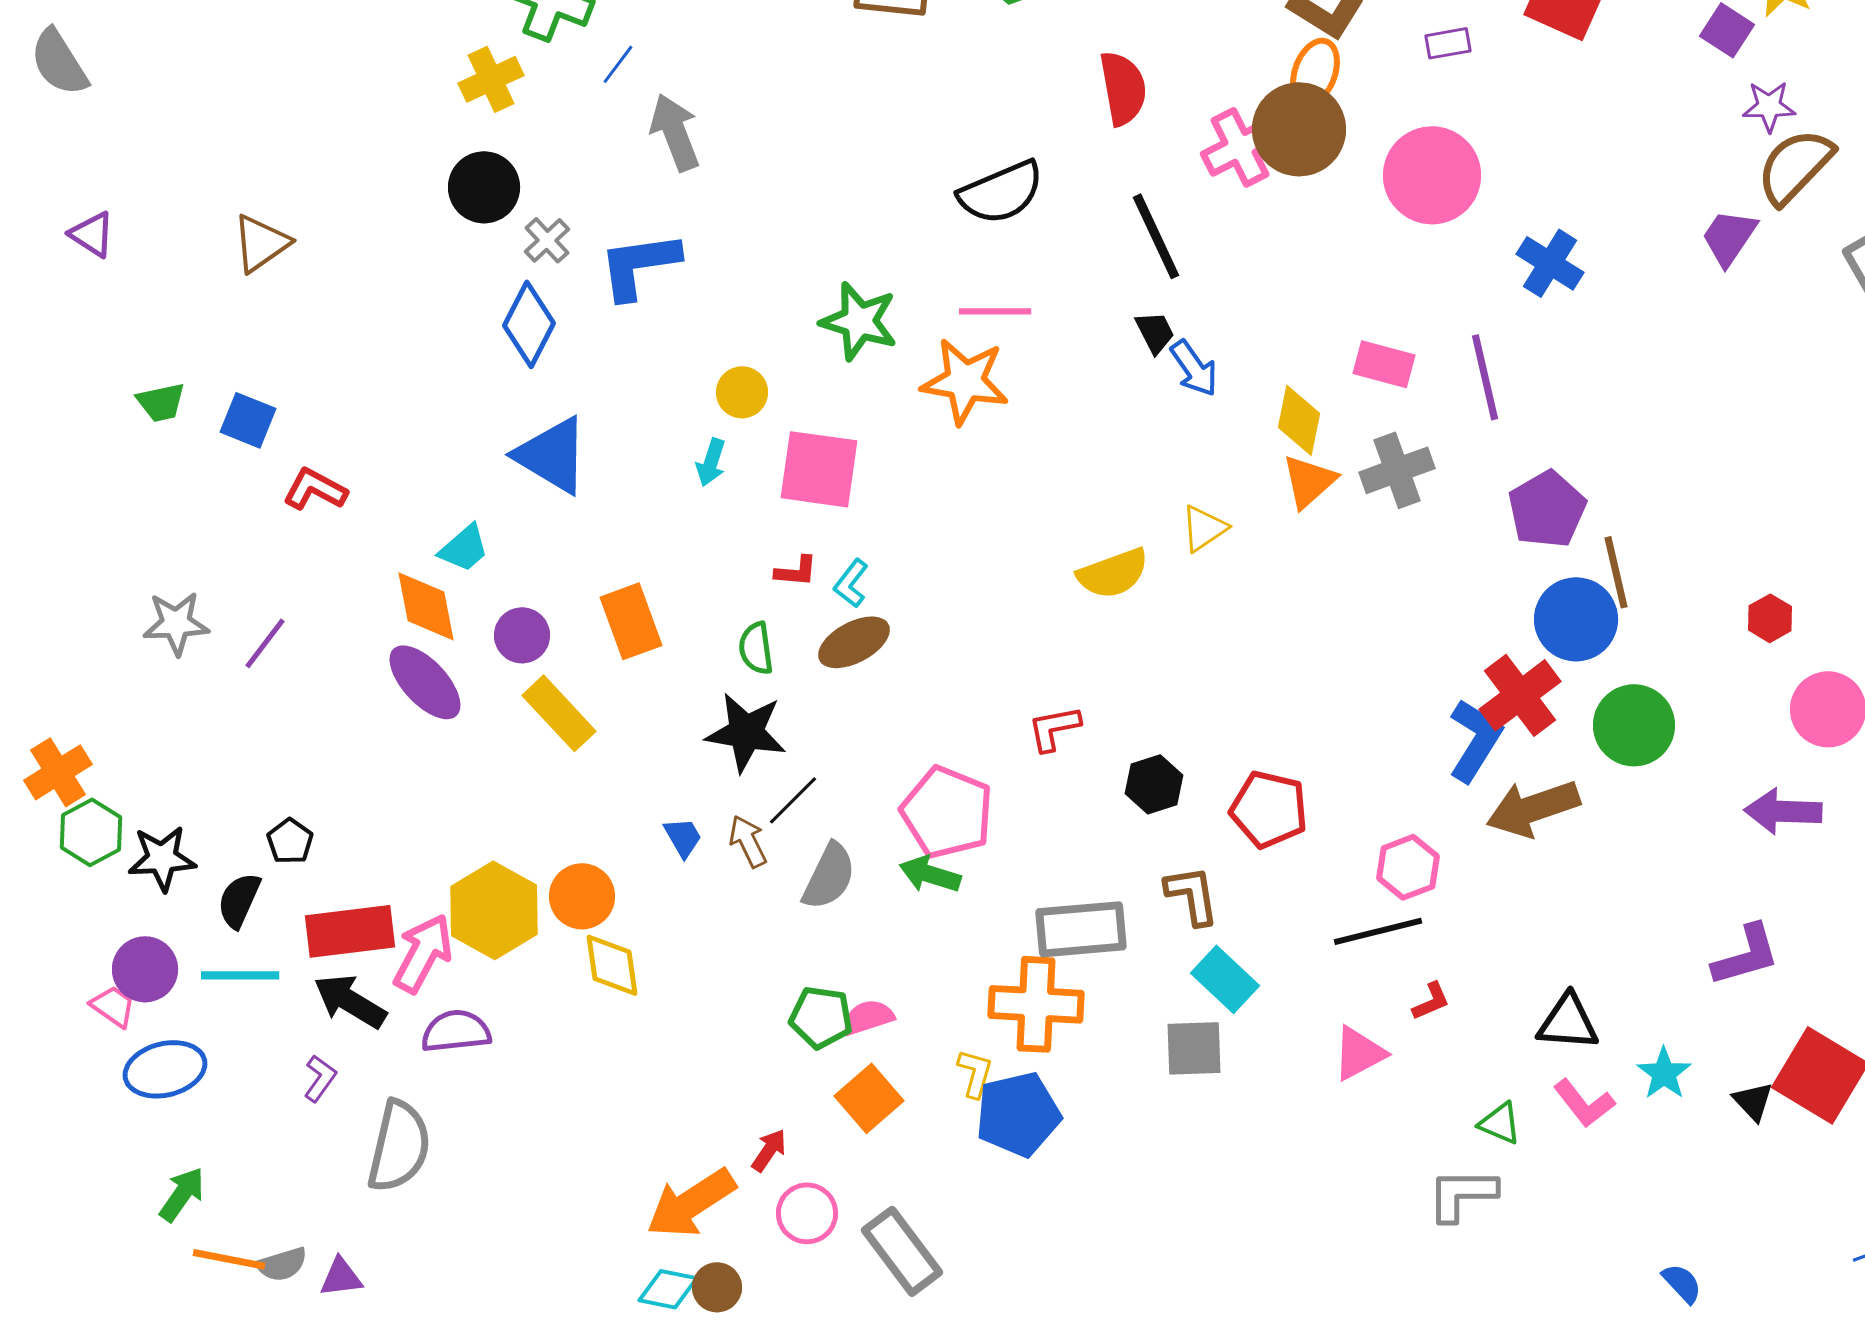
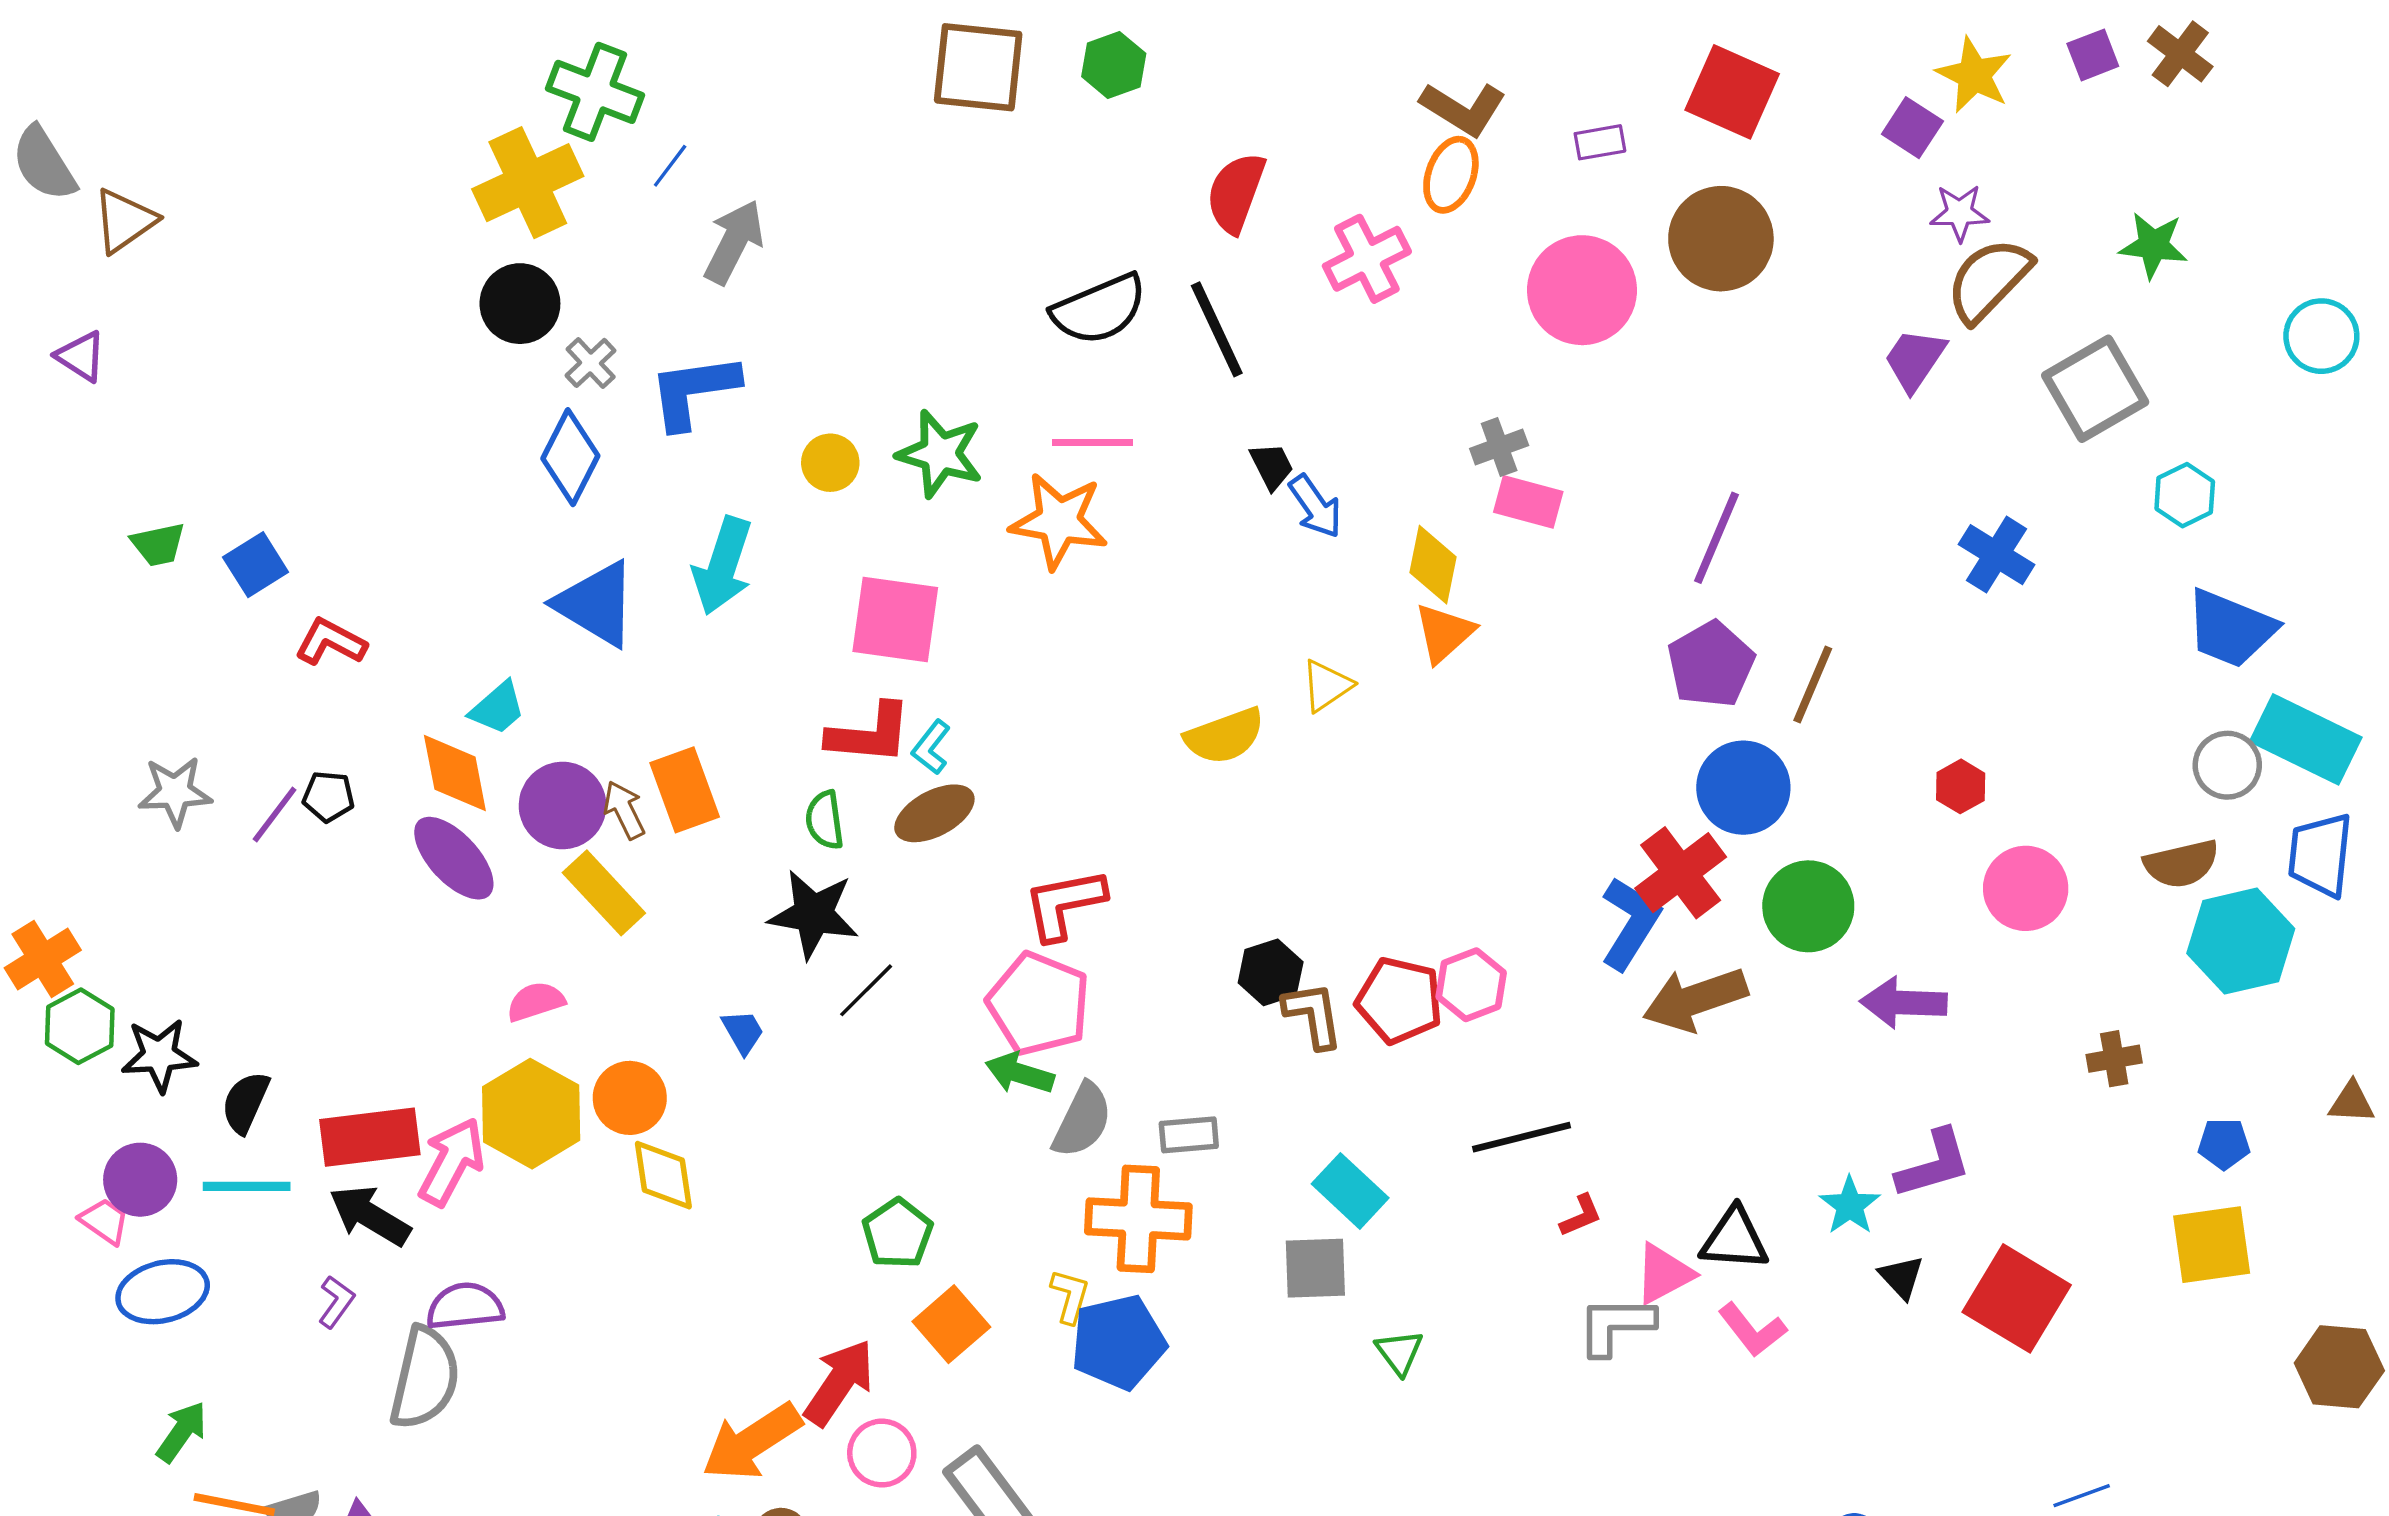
yellow cross: (491, 79) -> (528, 183), size x1.5
red semicircle: (1123, 88) -> (1236, 193), turned -150
brown circle: (1299, 129) -> (1721, 239), moved
gray arrow: (675, 132) -> (734, 242), turned 48
black line: (1156, 236) -> (1217, 329), moved
brown triangle: (261, 243) -> (124, 221), moved
blue cross: (1550, 263) -> (1997, 555), moved
purple line: (1485, 377) -> (1716, 538), moved, turned 36
yellow circle: (742, 392) -> (830, 463), moved
blue square: (248, 420) -> (256, 565), turned 36
cyan arrow: (711, 462) -> (723, 566), moved, size x1.8
gray cross: (1397, 470) -> (1499, 447), moved, size x0.7
red L-shape: (796, 571) -> (869, 734), size x1.8
brown line: (1616, 572) -> (1813, 685), moved, turned 36
purple circle: (522, 635) -> (563, 806), size x1.4
red L-shape: (1054, 728) -> (1064, 904), moved, size x1.4
purple arrow: (1783, 811) -> (1904, 1003), moved
black pentagon: (290, 841) -> (328, 797), moved, turned -30
brown arrow: (748, 841) -> (624, 810), moved
pink hexagon: (1408, 867) -> (1471, 985), moved
gray semicircle: (829, 876) -> (1082, 1120), moved
brown L-shape: (1192, 895) -> (1313, 1015), moved
gray rectangle: (1081, 929) -> (1189, 1135), size x0.6
green pentagon: (821, 1017) -> (897, 1233), turned 30
pink semicircle: (868, 1017) -> (536, 1002), moved
purple semicircle: (456, 1031) -> (465, 1306), moved
pink triangle: (1359, 1053) -> (1664, 1274), moved
cyan star: (1664, 1073) -> (1850, 1205), moved
black triangle: (1753, 1101) -> (1901, 1277), moved
green triangle: (1500, 1123) -> (1399, 1352), moved, turned 30
red arrow: (769, 1150) -> (839, 1382), size x1.8
gray L-shape: (1462, 1194) -> (1616, 1325), moved

